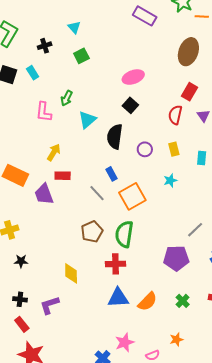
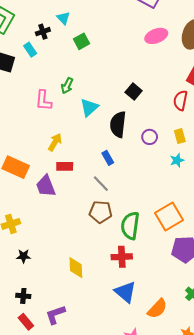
cyan triangle: (74, 27) -> (63, 18), moved
cyan rectangle: (33, 73) -> (30, 50), moved
pink ellipse: (133, 77) -> (156, 36), moved
blue rectangle: (112, 174) -> (108, 158), moved
cyan star: (170, 180) -> (177, 160), moved
orange square: (132, 196) -> (169, 217), moved
brown pentagon: (92, 232) -> (101, 212), moved, turned 30
blue triangle: (118, 298) -> (125, 292), turned 45
orange semicircle: (147, 302) -> (157, 309), moved
purple L-shape: (49, 305) -> (55, 315), moved

